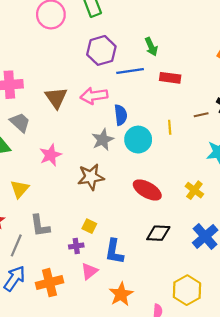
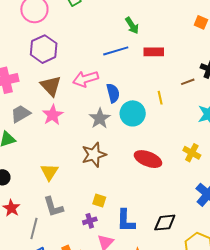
purple hexagon: (101, 50) -> (44, 49), moved
gray trapezoid: (20, 122) -> (21, 114), turned -65
pink star: (50, 155) -> (53, 115), moved
yellow triangle: (20, 189) -> (49, 172), moved
black diamond: (158, 233) -> (165, 223), moved

